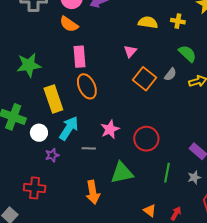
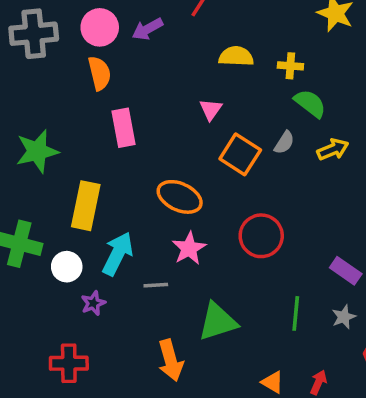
yellow cross: (178, 21) -> (290, 66), moved
orange semicircle: (69, 24) -> (99, 73), turned -132
orange ellipse: (87, 86) -> (180, 197), moved, turned -35
yellow rectangle: (53, 99) -> (86, 206), turned 36
red circle: (146, 139) -> (261, 236), moved

